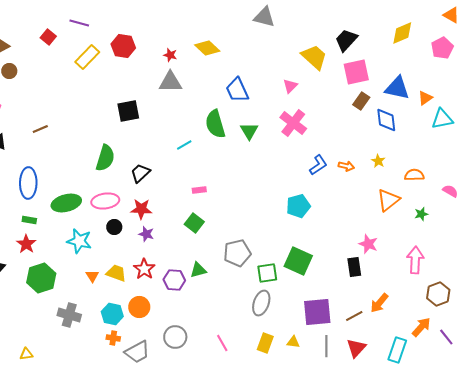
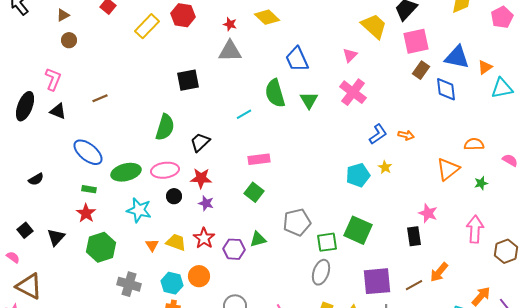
yellow star: (378, 161) -> (385, 167), moved
blue ellipse: (28, 183) -> (88, 152), turned -52
pink rectangle: (199, 190) -> (259, 159), size x1.5
brown hexagon: (438, 294) -> (506, 251), moved

